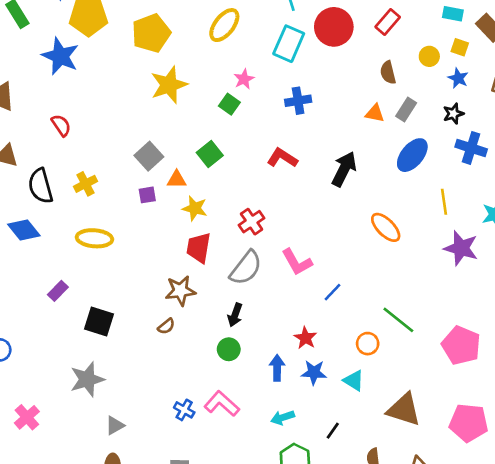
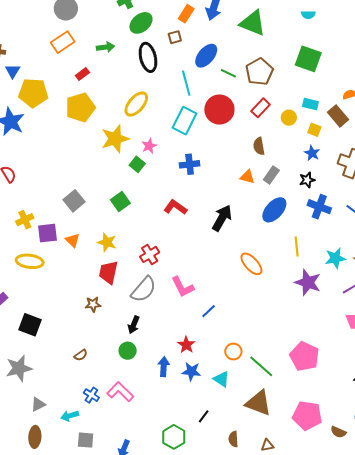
yellow circle: (429, 56) -> (289, 118), moved
yellow star: (169, 85) -> (115, 139), moved
orange triangle: (177, 179) -> (73, 240), moved, turned 42
purple square: (147, 195) -> (48, 233), moved, size x1.5
brown star: (180, 291) -> (93, 304), size x0.7
green line: (398, 320) -> (261, 366), moved
brown semicircle: (166, 326) -> (81, 355), moved
cyan arrow: (283, 418) -> (70, 416), moved

